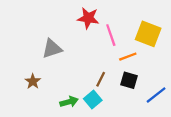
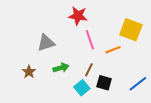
pink line: (111, 35) -> (90, 40), moved
black square: (129, 80) -> (104, 83), moved
green arrow: (69, 102) -> (61, 68), moved

